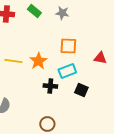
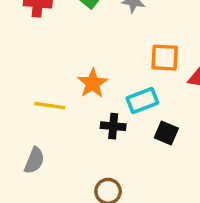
orange square: (68, 46) -> (165, 58), moved
yellow line: (13, 61) -> (50, 106), moved

